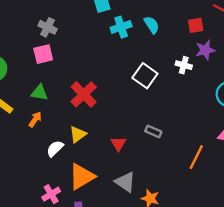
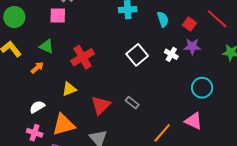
cyan semicircle: (152, 25) -> (163, 19), moved
red square: (196, 25) -> (190, 24), turned 32
red triangle: (118, 144) -> (101, 105), size x1.5
white semicircle: (55, 149) -> (37, 107), moved
pink cross: (51, 194) -> (35, 133), turned 35

